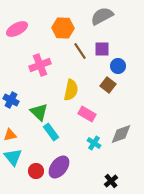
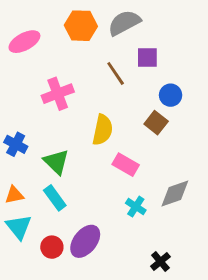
gray semicircle: (102, 16) -> (124, 23), moved
orange hexagon: (63, 28) -> (81, 26), moved
purple square: (102, 49) -> (147, 58), moved
cyan rectangle: (51, 132) -> (55, 198), moved

